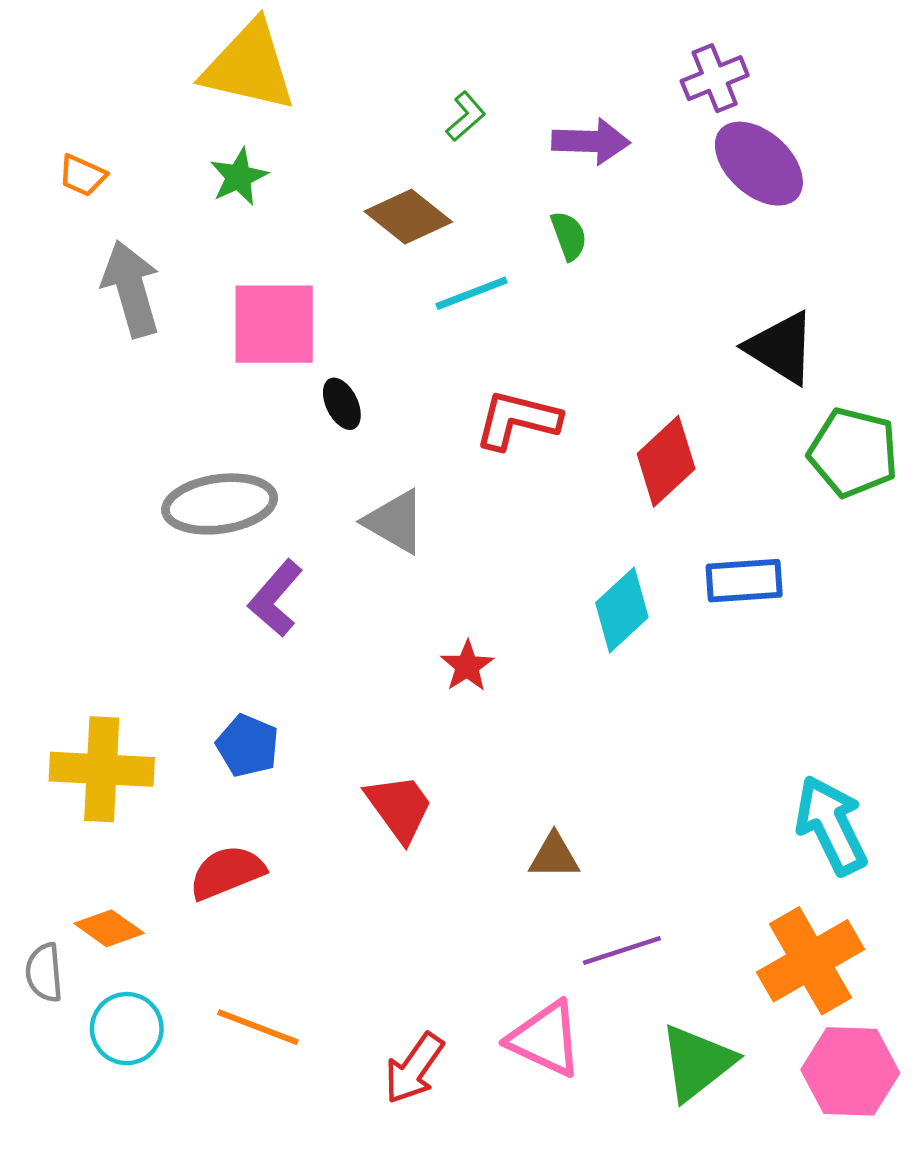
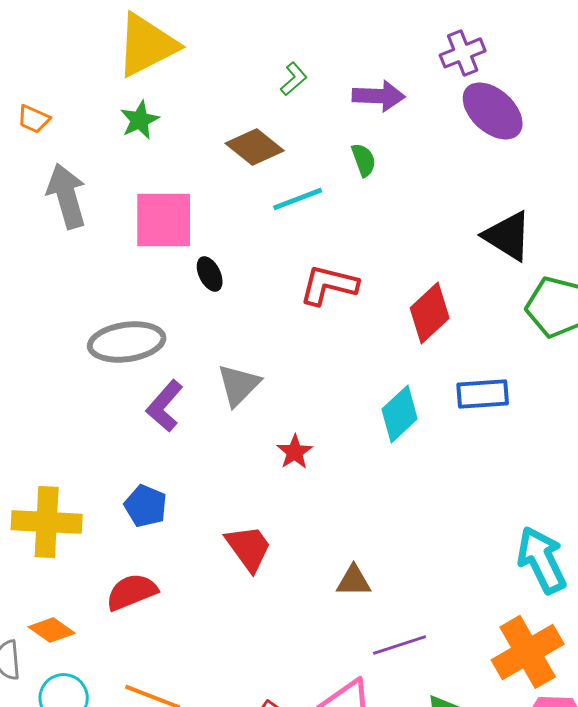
yellow triangle: (249, 66) -> (147, 45), turned -40
gray triangle: (395, 522) -> (239, 385), moved, turned 45

